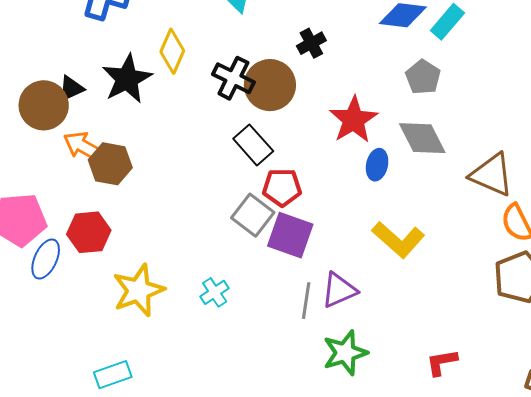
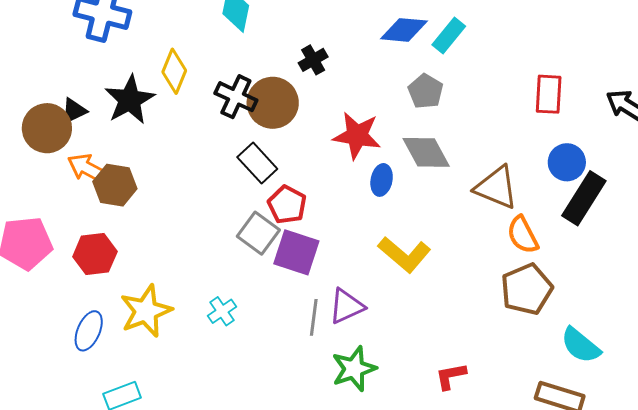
red star: (354, 120) -> (357, 136), turned -30
red pentagon: (282, 187) -> (287, 205), turned 30
blue ellipse: (46, 259) -> (89, 331), moved

